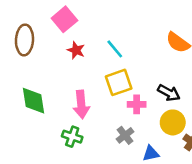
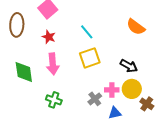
red star: (76, 50) -> (49, 37), moved
pink arrow: (81, 104) -> (53, 64), moved
pink cross: (137, 104) -> (112, 90), moved

